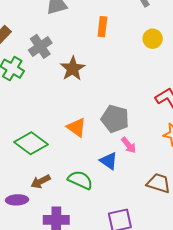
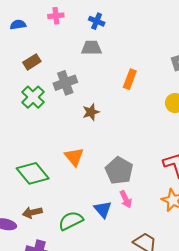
brown star: (73, 69) -> (91, 112), size x0.7
orange triangle: (76, 127) -> (74, 157), moved
green semicircle: (80, 180) -> (71, 221), turned -65

